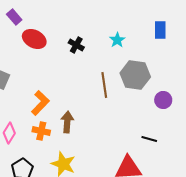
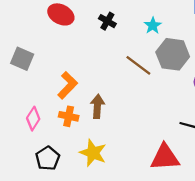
cyan star: (117, 40) -> (153, 26), moved
brown line: (104, 85) -> (138, 65), turned -45

